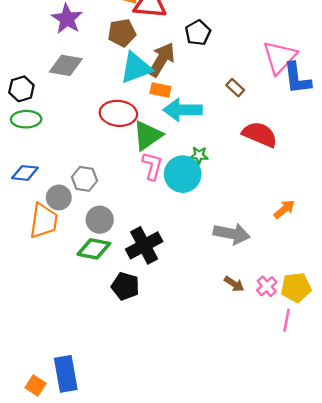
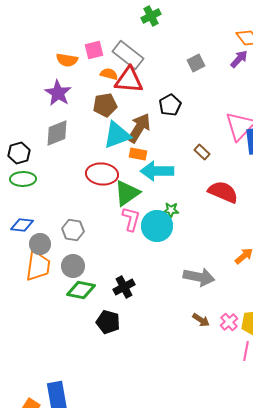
gray diamond: (66, 65) -> (57, 133), turned -32
gray circle: (59, 197) -> (40, 244), moved
gray circle: (100, 220) -> (73, 266), moved
black cross: (144, 245) -> (124, 287), size x0.7

